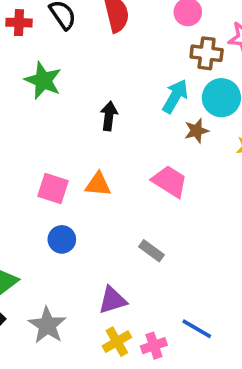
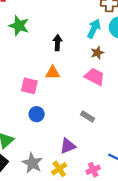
brown star: (197, 131) -> (97, 53), moved
orange triangle: (98, 184) -> (53, 73), moved
yellow cross: (117, 342) -> (59, 169), moved

